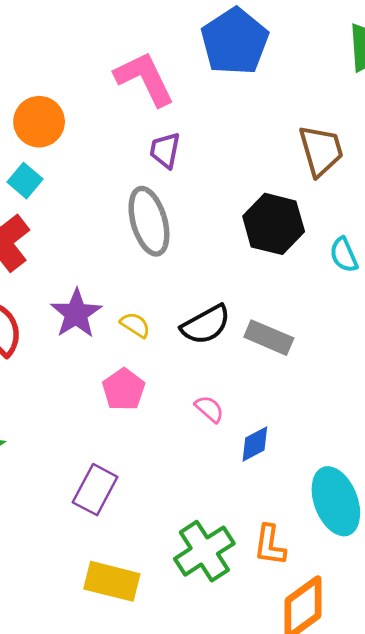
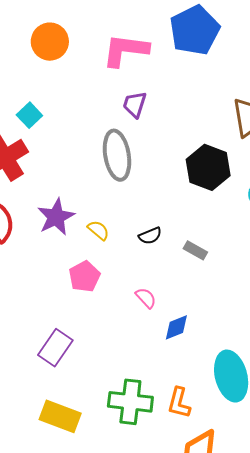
pink L-shape: (144, 79) -> (125, 50), turned -63
orange circle: (39, 122) -> (50, 42), moved
black semicircle: (206, 325) -> (150, 236), size x0.6
gray rectangle: (269, 338) -> (195, 250), size x0.7
green cross: (204, 551) -> (130, 402), turned 33

